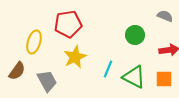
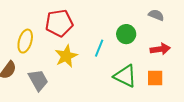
cyan line: (108, 69) -> (99, 48), moved

